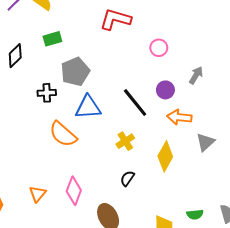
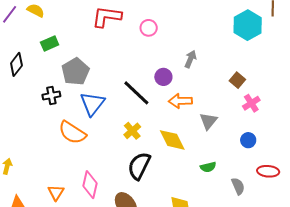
pink circle: (159, 48) -> (149, 28), moved
blue triangle: (88, 107) -> (92, 104), turned -40
yellow diamond: (165, 156) -> (172, 140), turned -48
black semicircle: (127, 178) -> (139, 166), size x1.8
green semicircle: (195, 214) -> (208, 167), moved

